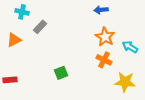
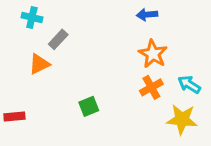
orange triangle: (14, 40) -> (39, 64), moved
cyan arrow: (130, 47) -> (189, 84), moved
orange cross: (104, 60) -> (151, 87), turned 35

